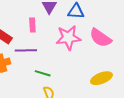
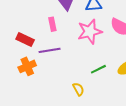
green line: (43, 73) -> (98, 69), moved, turned -35

